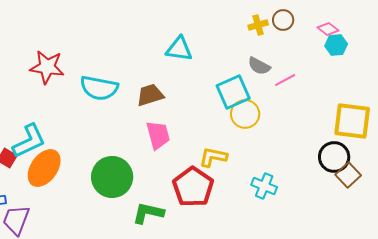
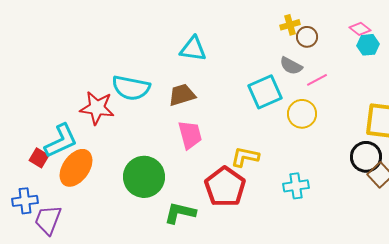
brown circle: (283, 20) -> (307, 37), moved
cyan triangle: (179, 49) -> (193, 49), moved
red star: (47, 67) -> (97, 108), moved
yellow circle: (245, 114) -> (302, 114), moved
cyan cross: (264, 186) -> (296, 186), turned -30

